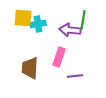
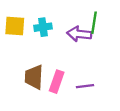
yellow square: (23, 18) -> (15, 26), moved
pink rectangle: (59, 57) -> (57, 82), moved

